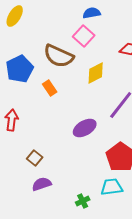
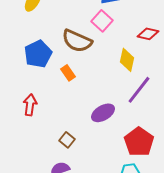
yellow diamond: (96, 73) -> (127, 60), moved, turned -50
brown square: (35, 158) -> (67, 140), moved

